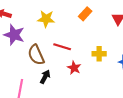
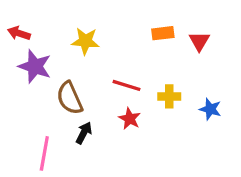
orange rectangle: (85, 14) -> (163, 33), moved, turned 40
red line: (62, 47) -> (127, 85), moved

